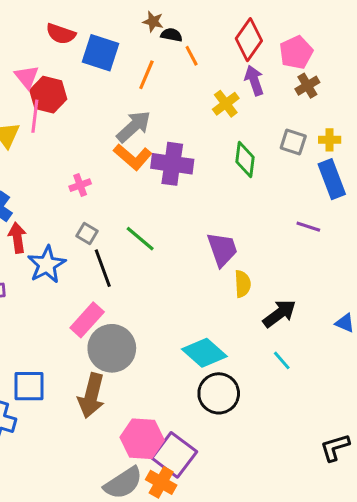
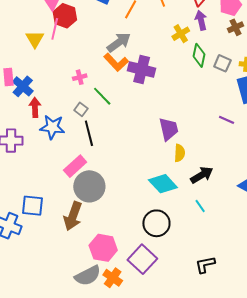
green diamond: (245, 159) -> (199, 55), moved
green line: (140, 239) -> (102, 96), moved
blue star: (47, 265) -> (52, 127), turned 30
cyan diamond: (204, 353) -> (163, 184), moved
black L-shape: (335, 448) -> (205, 265), moved
purple square: (174, 455) -> (142, 259), moved

